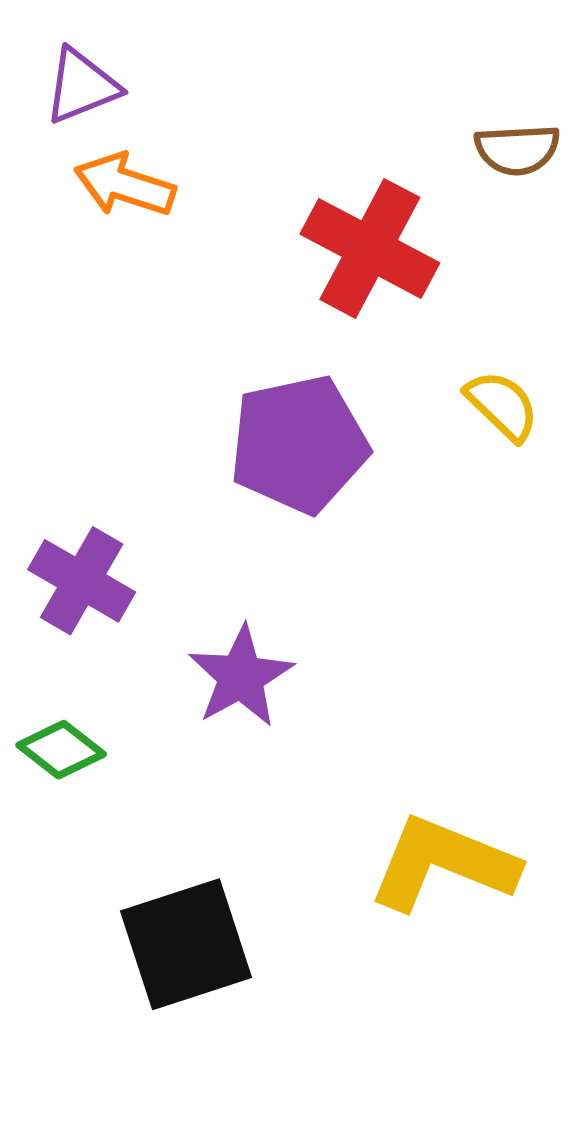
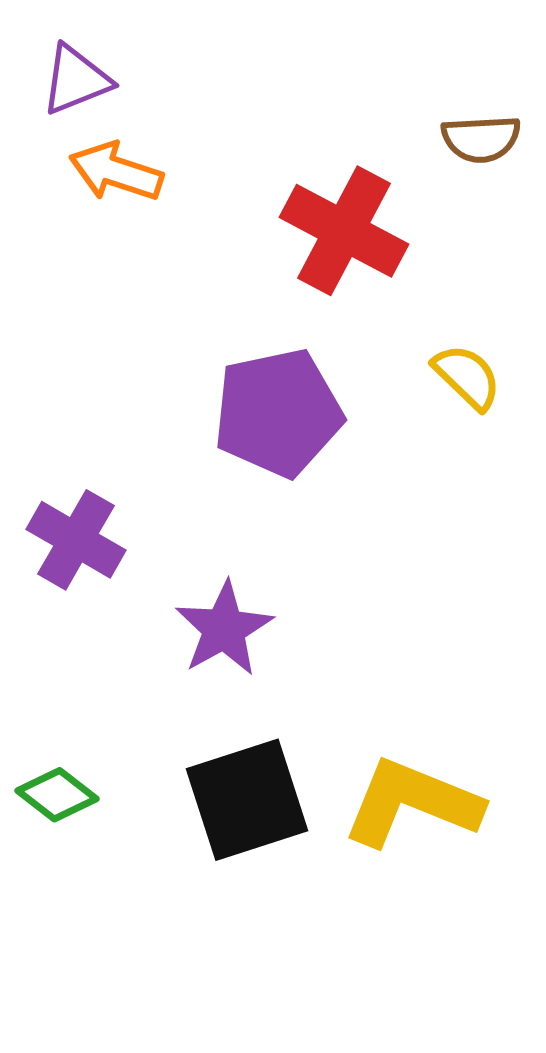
green diamond: (61, 750) -> (57, 795), moved
black square: (186, 944) -> (247, 800), moved

